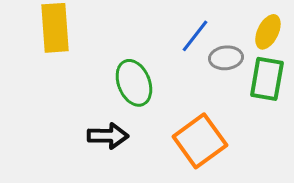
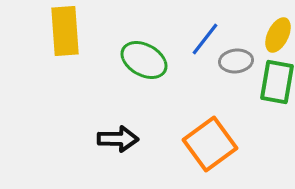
green ellipse: (134, 83) -> (144, 60), moved, turned -39

